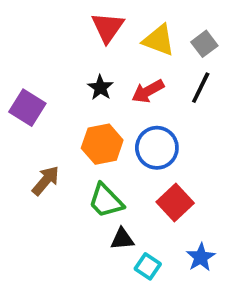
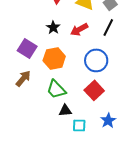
purple square: (27, 108) -> (27, 48), moved
blue circle: (157, 148) -> (96, 60), moved
cyan square: (148, 266) -> (79, 125), turned -32

